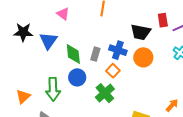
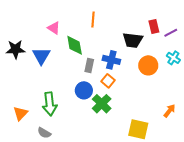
green diamond: (73, 54) -> (75, 45), moved
orange circle: (143, 57) -> (148, 65), moved
blue circle: (77, 77) -> (84, 90), moved

